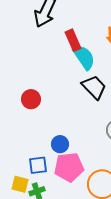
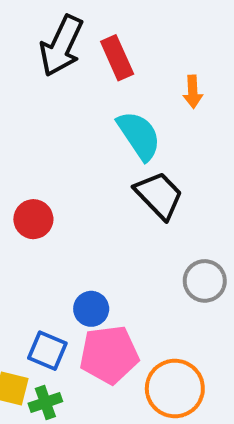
red rectangle: (73, 40) -> (117, 58), moved
blue square: (38, 165) -> (47, 351), turned 30

